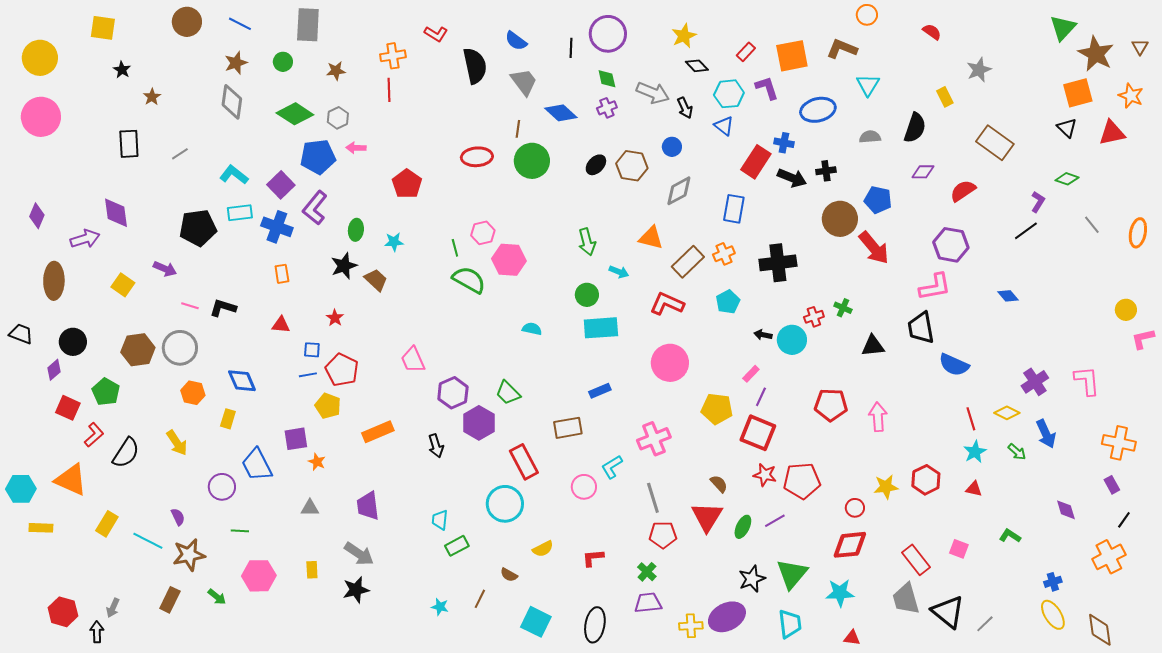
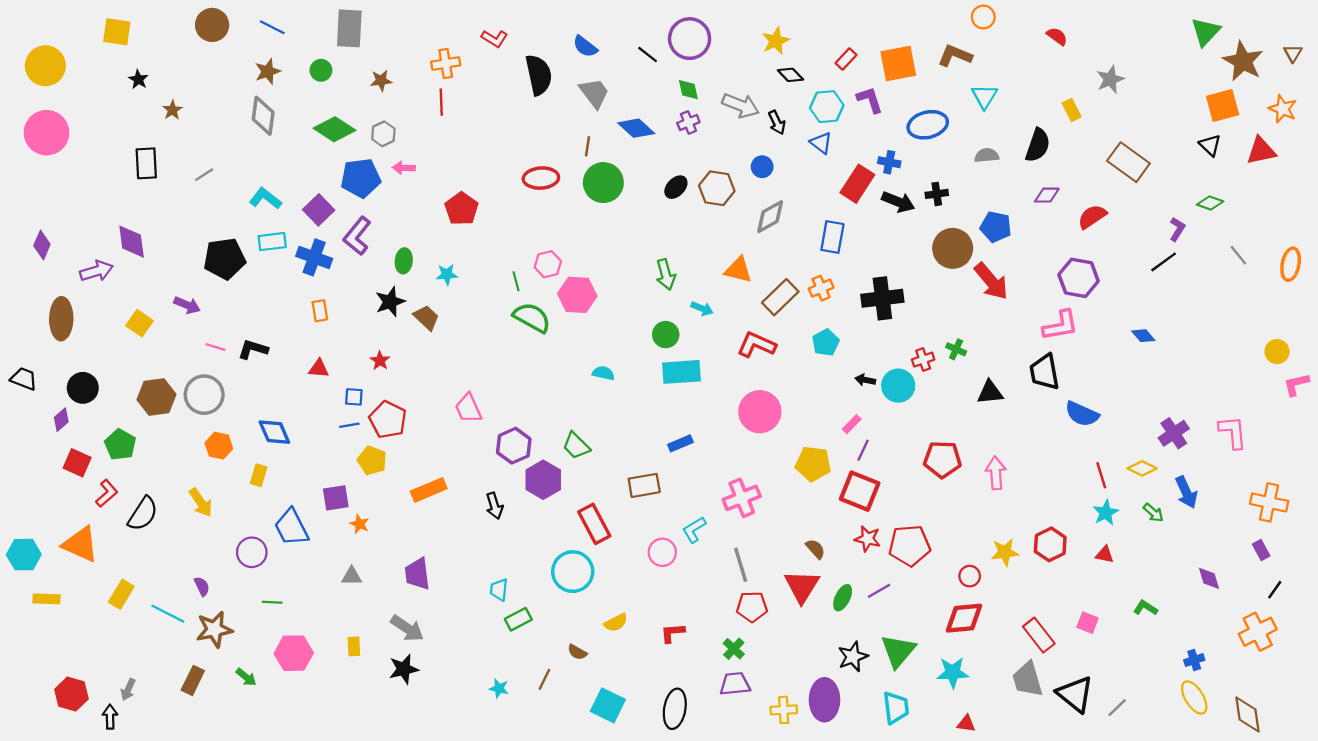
black line: (571, 48) -> (648, 54), turned -54
purple ellipse: (727, 617) -> (824, 700), turned -63

